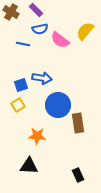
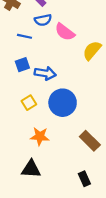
yellow semicircle: (85, 31) -> (92, 50), moved
blue square: (21, 85) -> (22, 65), moved
yellow square: (18, 105) -> (29, 103), moved
brown rectangle: (78, 123) -> (90, 141), moved, turned -36

